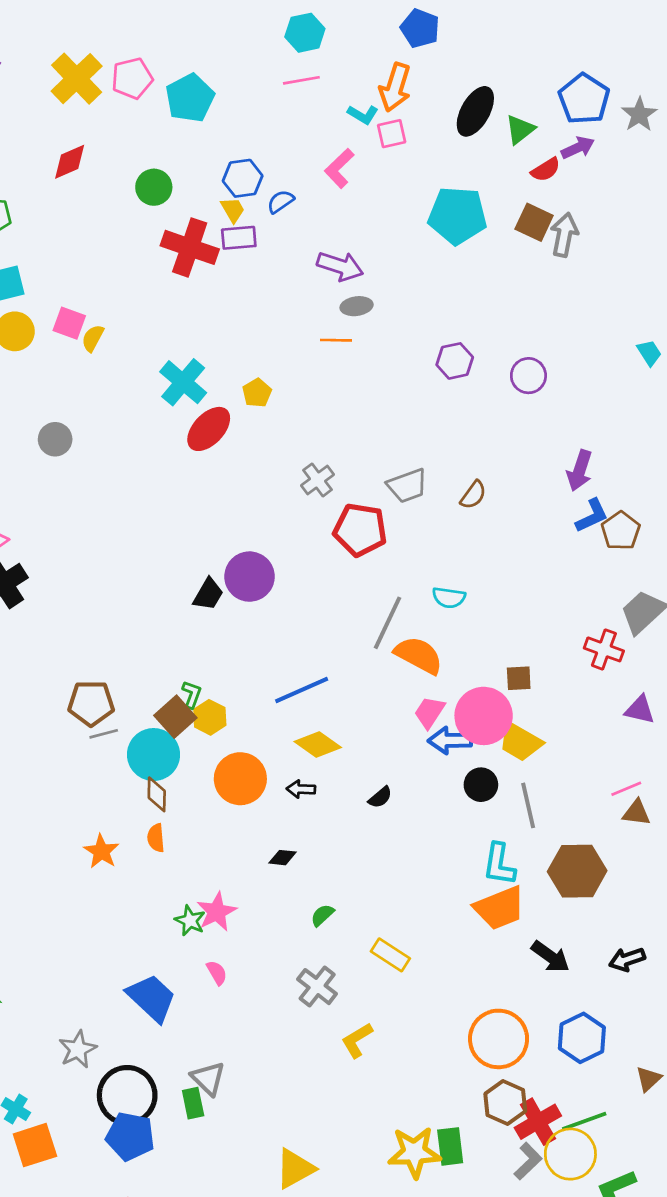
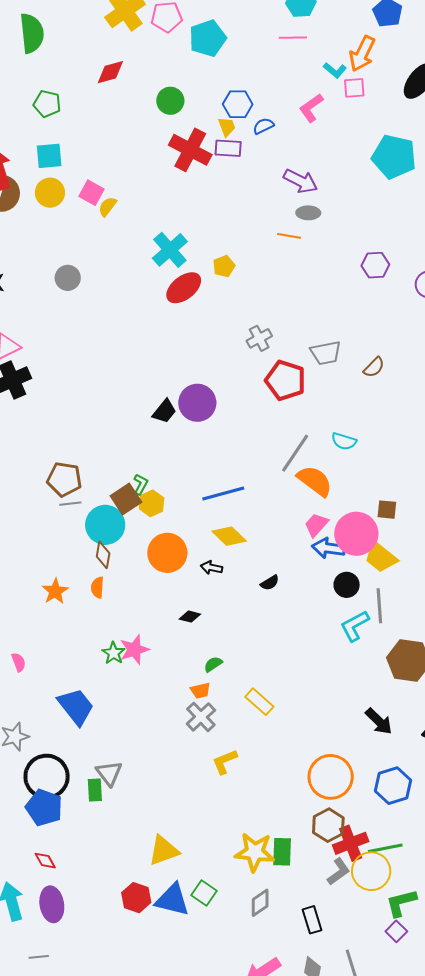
cyan L-shape: (499, 864) -> (355, 626), moved, turned 44
orange trapezoid: (500, 908) -> (200, 690), moved, size x0.5
pink semicircle: (217, 973) -> (19, 662), moved

